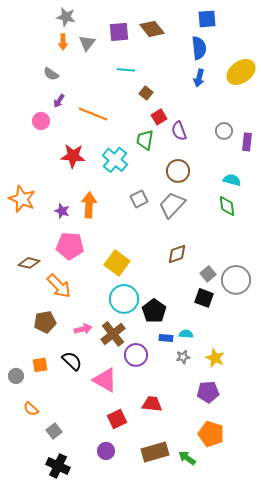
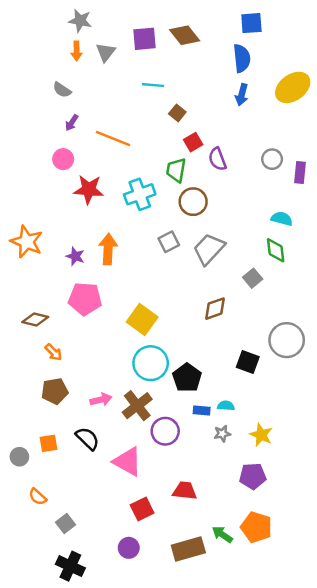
pink circle: (41, 121) -> (63, 159), moved
cyan cross: (115, 160) -> (140, 194), turned 30
brown circle: (178, 171) -> (193, 202), moved
gray square: (208, 274) -> (253, 278), moved
orange arrow: (59, 286) -> (53, 352), moved, size x0.6
green arrow: (187, 458) -> (222, 534), moved

